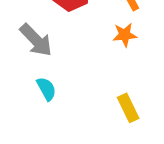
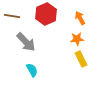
yellow rectangle: (128, 108) -> (81, 59), moved

